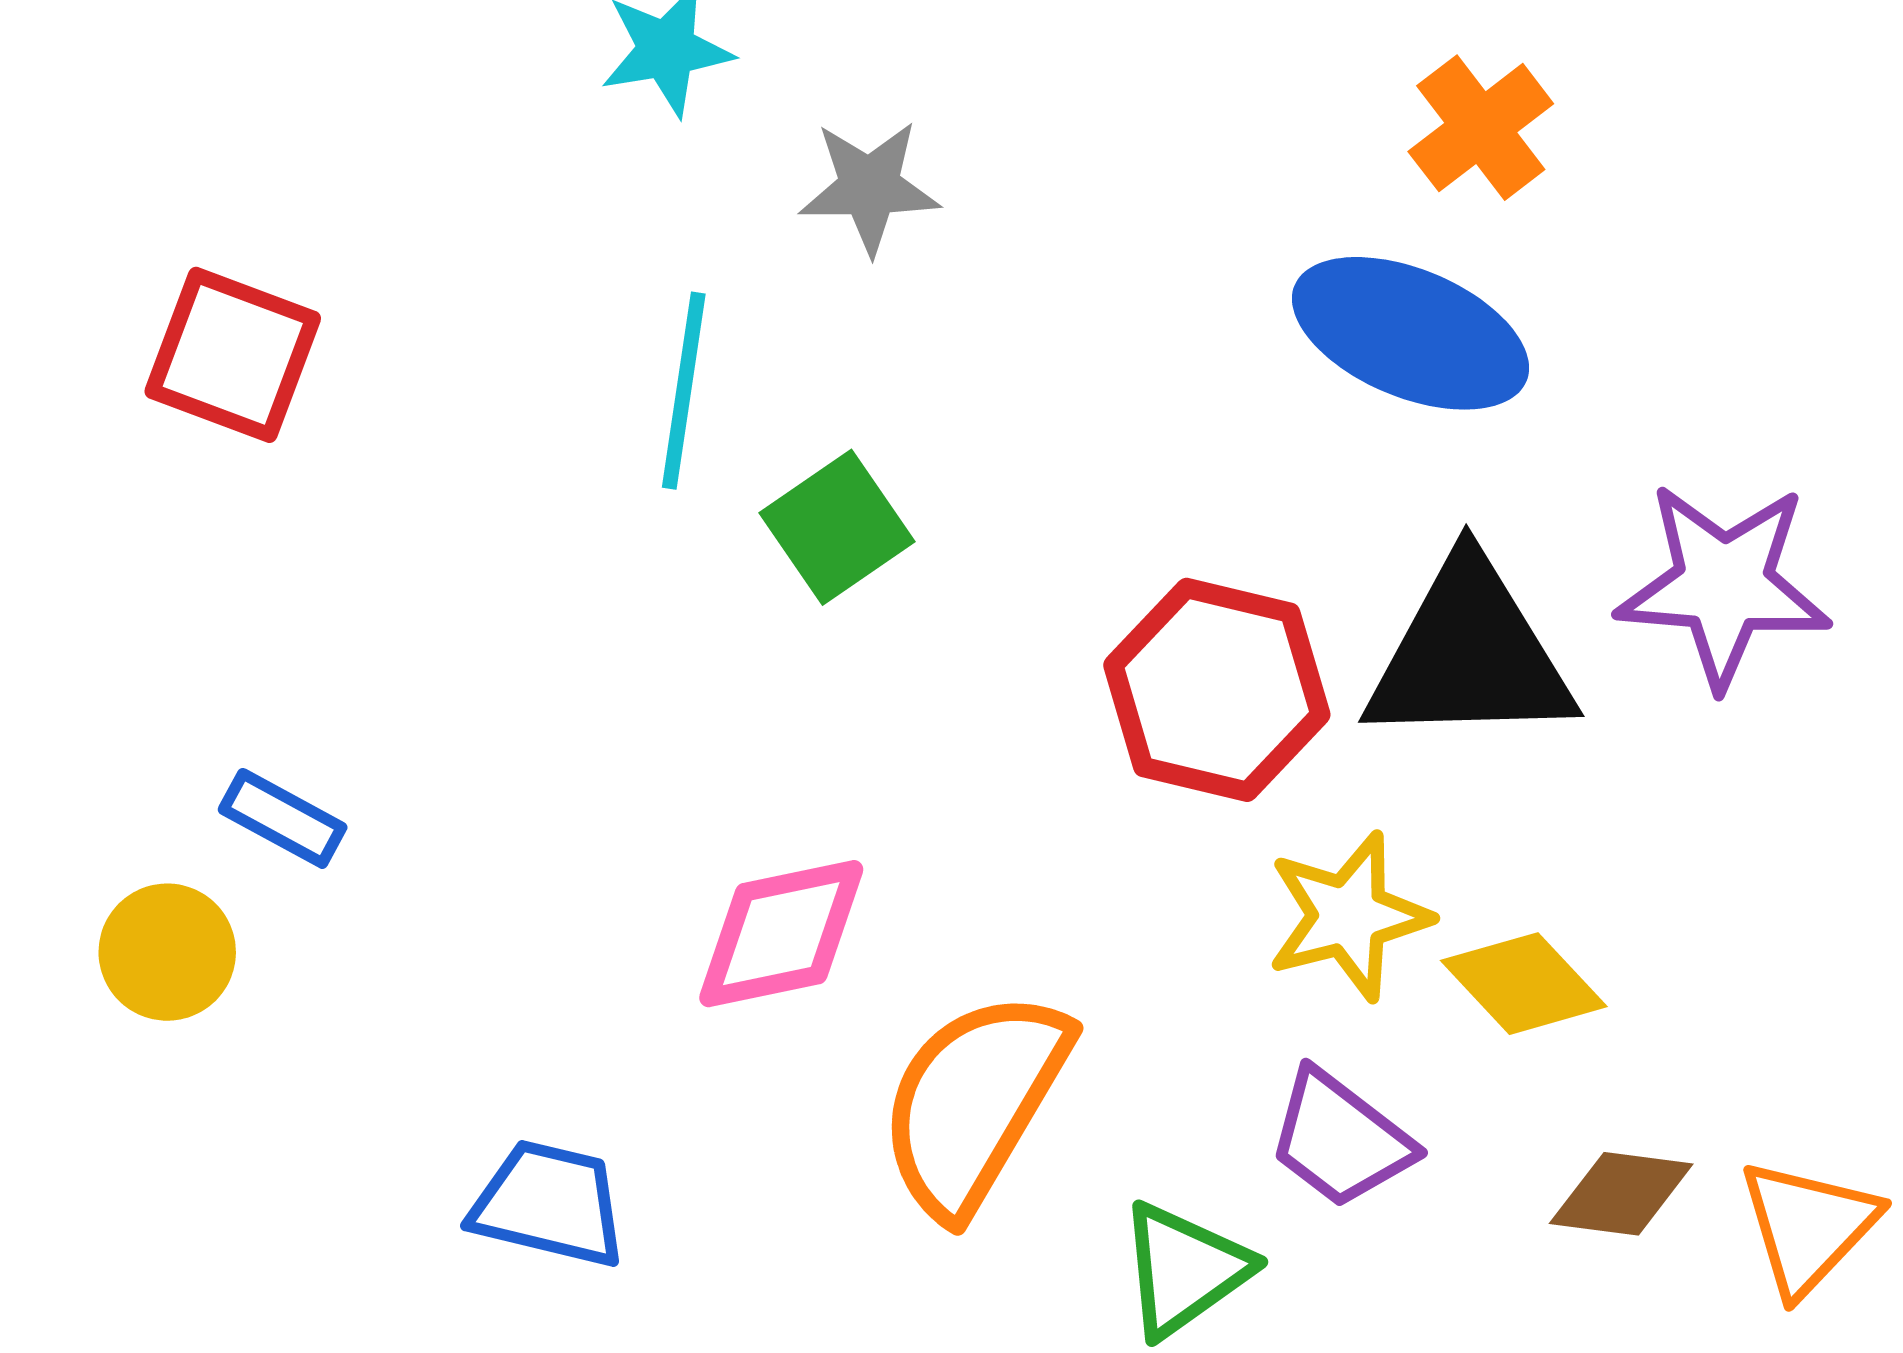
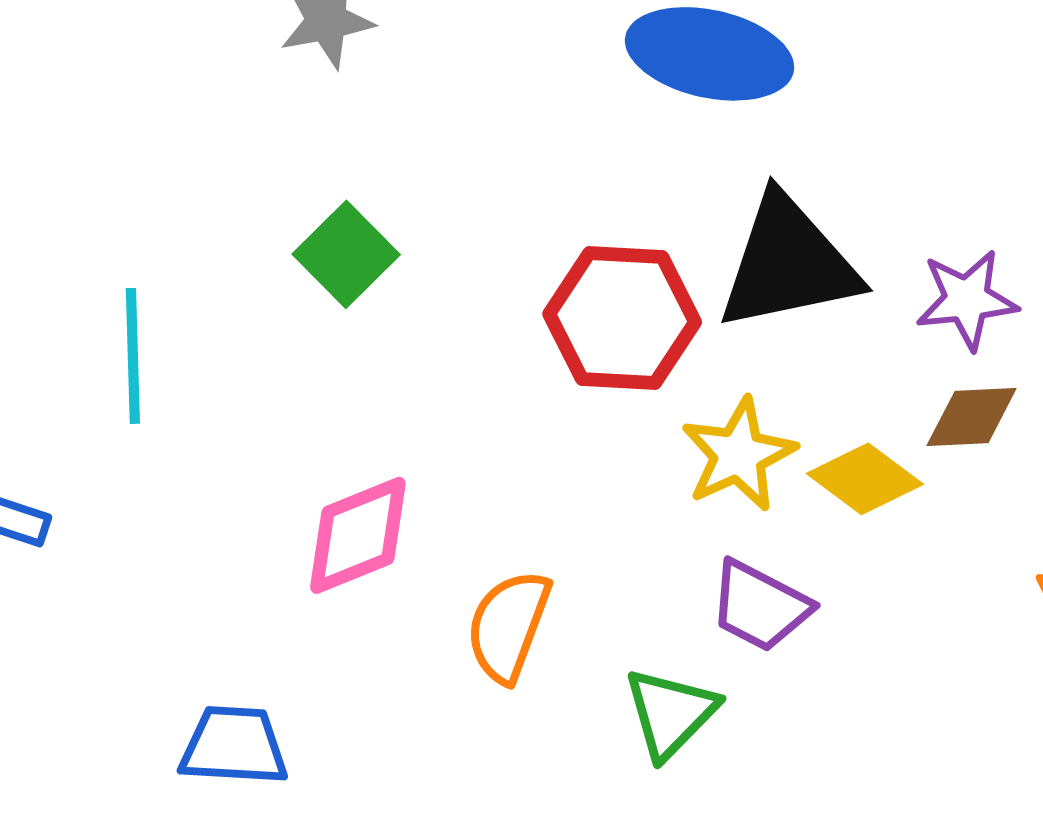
cyan line: (684, 391) -> (133, 356), moved
purple star: (1724, 585) -> (967, 300), moved, size x0.7
orange semicircle: (974, 1103) -> (508, 626), size x0.7
brown diamond: (1621, 1194) -> (972, 417), moved

